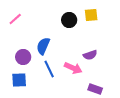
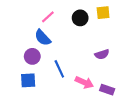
pink line: (15, 19) -> (48, 17), moved
blue semicircle: (43, 46) -> (43, 38), moved, turned -66
pink arrow: (73, 68) -> (84, 82), moved

